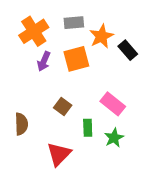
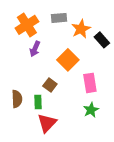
orange square: (76, 59) -> (68, 60), moved, turned -30
pink rectangle: (113, 104) -> (90, 83), turned 42
green rectangle: (88, 128) -> (38, 102), moved

